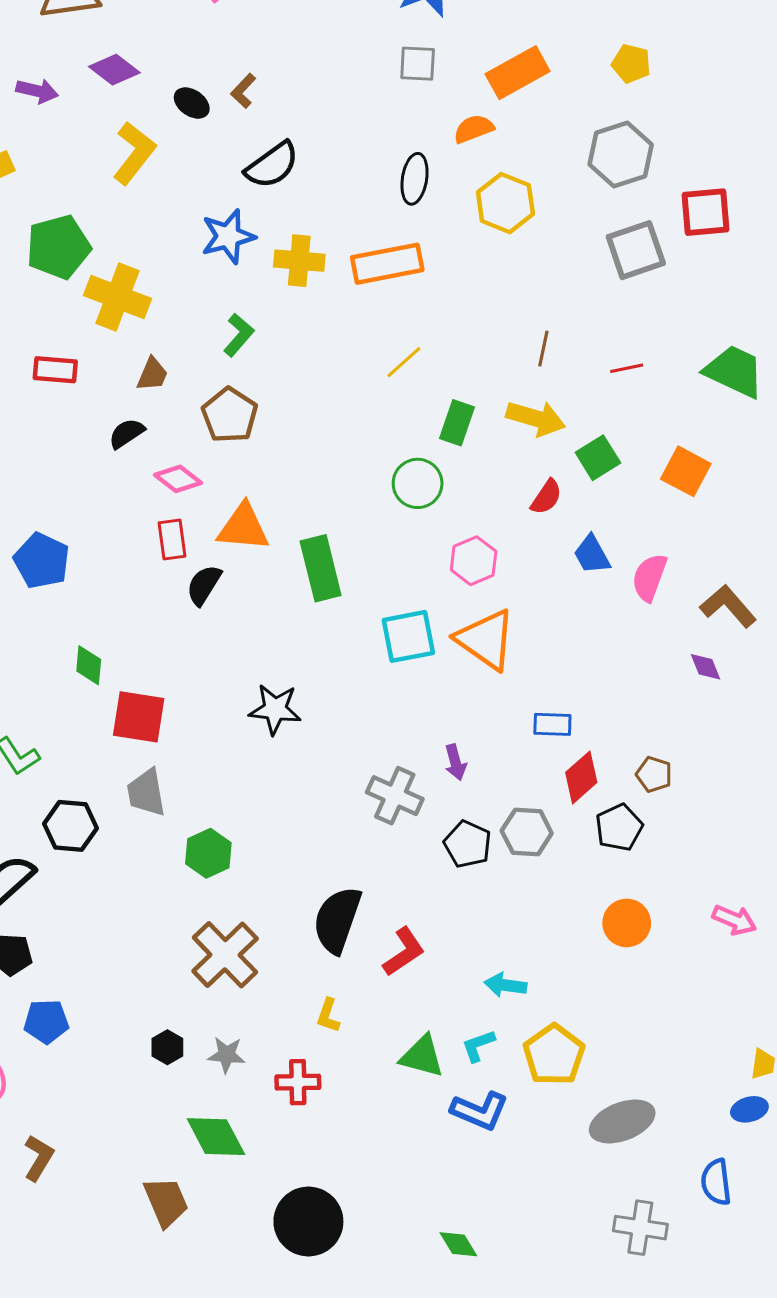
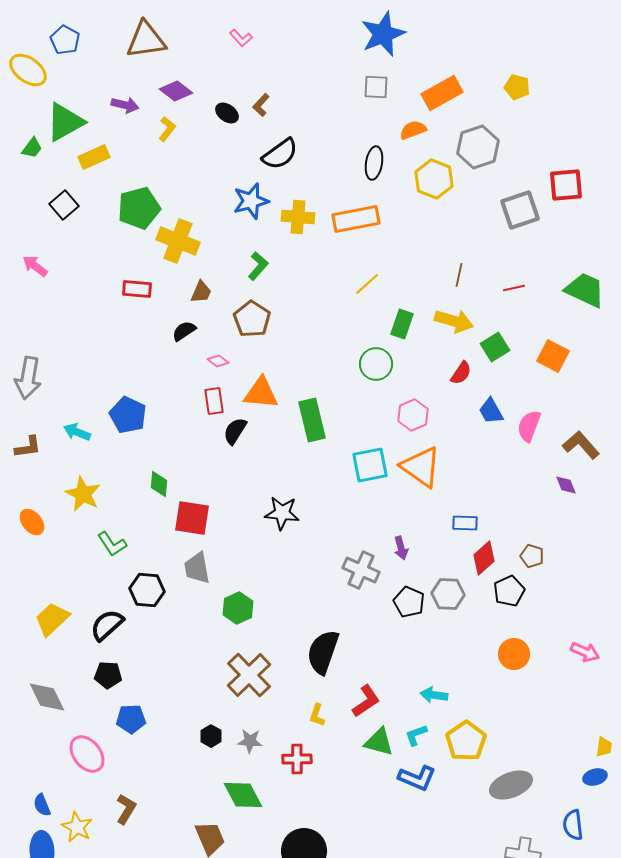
yellow L-shape: (134, 153) -> (167, 129), moved, size x0.6
gray hexagon: (621, 155) -> (478, 147), moved
pink diamond: (178, 479) -> (218, 361), size x0.7
red L-shape: (404, 952) -> (366, 701), moved

